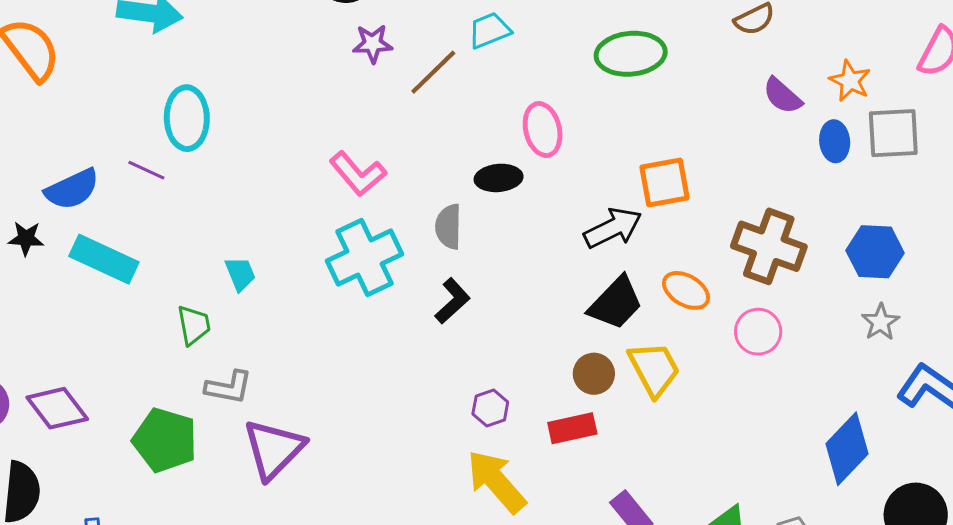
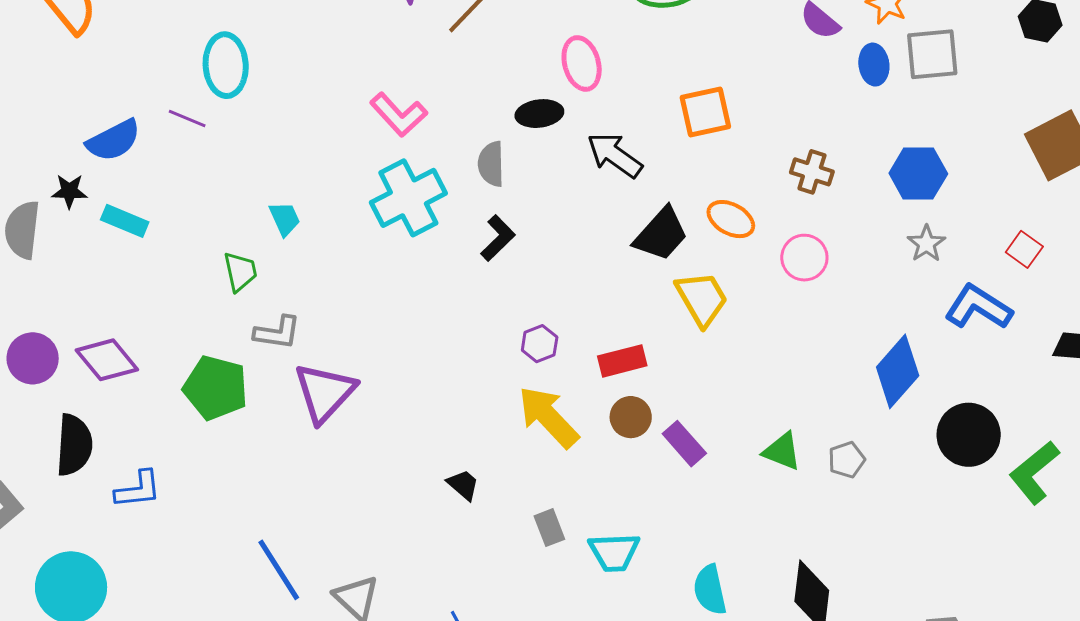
black arrow: (613, 228) -> (615, 155), moved, turned -116
brown cross: (769, 246) -> (812, 172), size x0.6
cyan rectangle: (104, 259) -> (125, 221), moved, size x0.7
brown circle: (594, 374) -> (631, 417), moved

